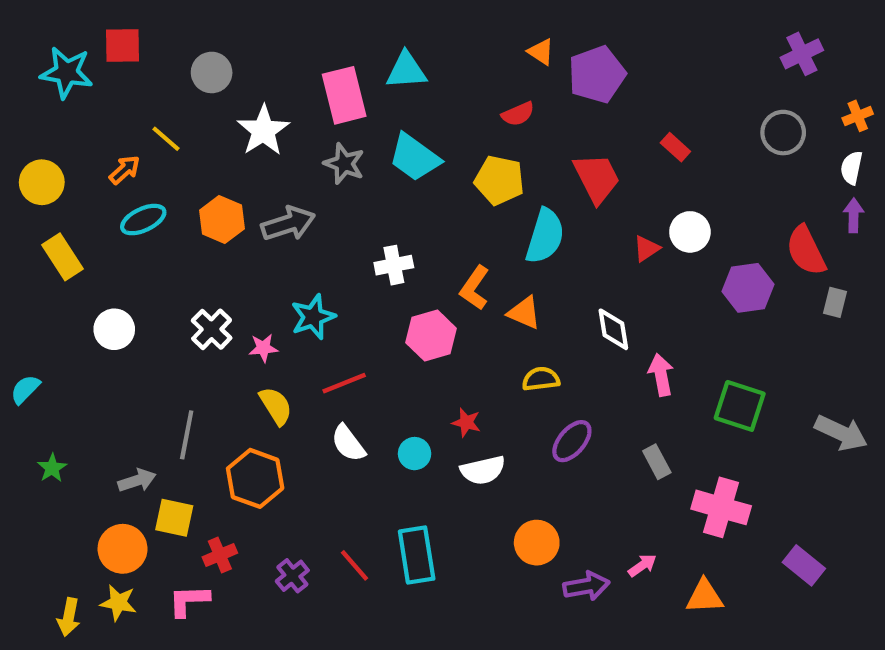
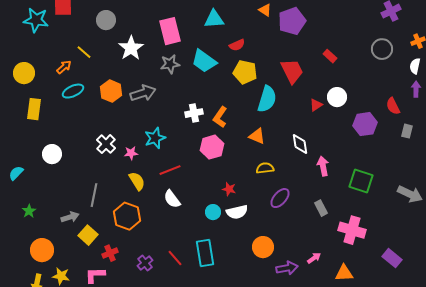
cyan triangle: (406, 70) -> (214, 19), moved
red semicircle: (518, 114) -> (237, 45), moved
gray star: (344, 164) -> (170, 64), turned -30
red semicircle: (806, 251) -> (393, 106), size x0.7
yellow rectangle: (62, 257) -> (34, 109), turned 40
orange L-shape: (475, 288) -> (220, 117), moved
white circle: (114, 329) -> (52, 154), moved
cyan circle: (415, 454) -> (213, 212), moved
yellow square: (174, 518) -> (88, 235), turned 30
orange circle: (123, 549) -> (42, 250), moved

